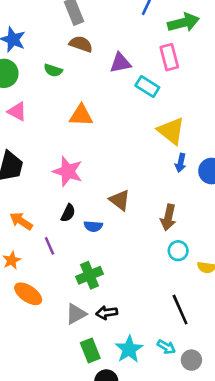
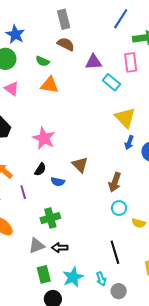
orange triangle: (81, 115) -> (50, 85), moved
cyan arrow: (166, 347) -> (101, 279), turned 32

